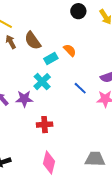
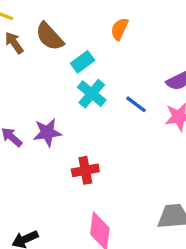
orange semicircle: (70, 50) -> (119, 29), moved, turned -104
cyan cross: (42, 82) -> (92, 94), moved

